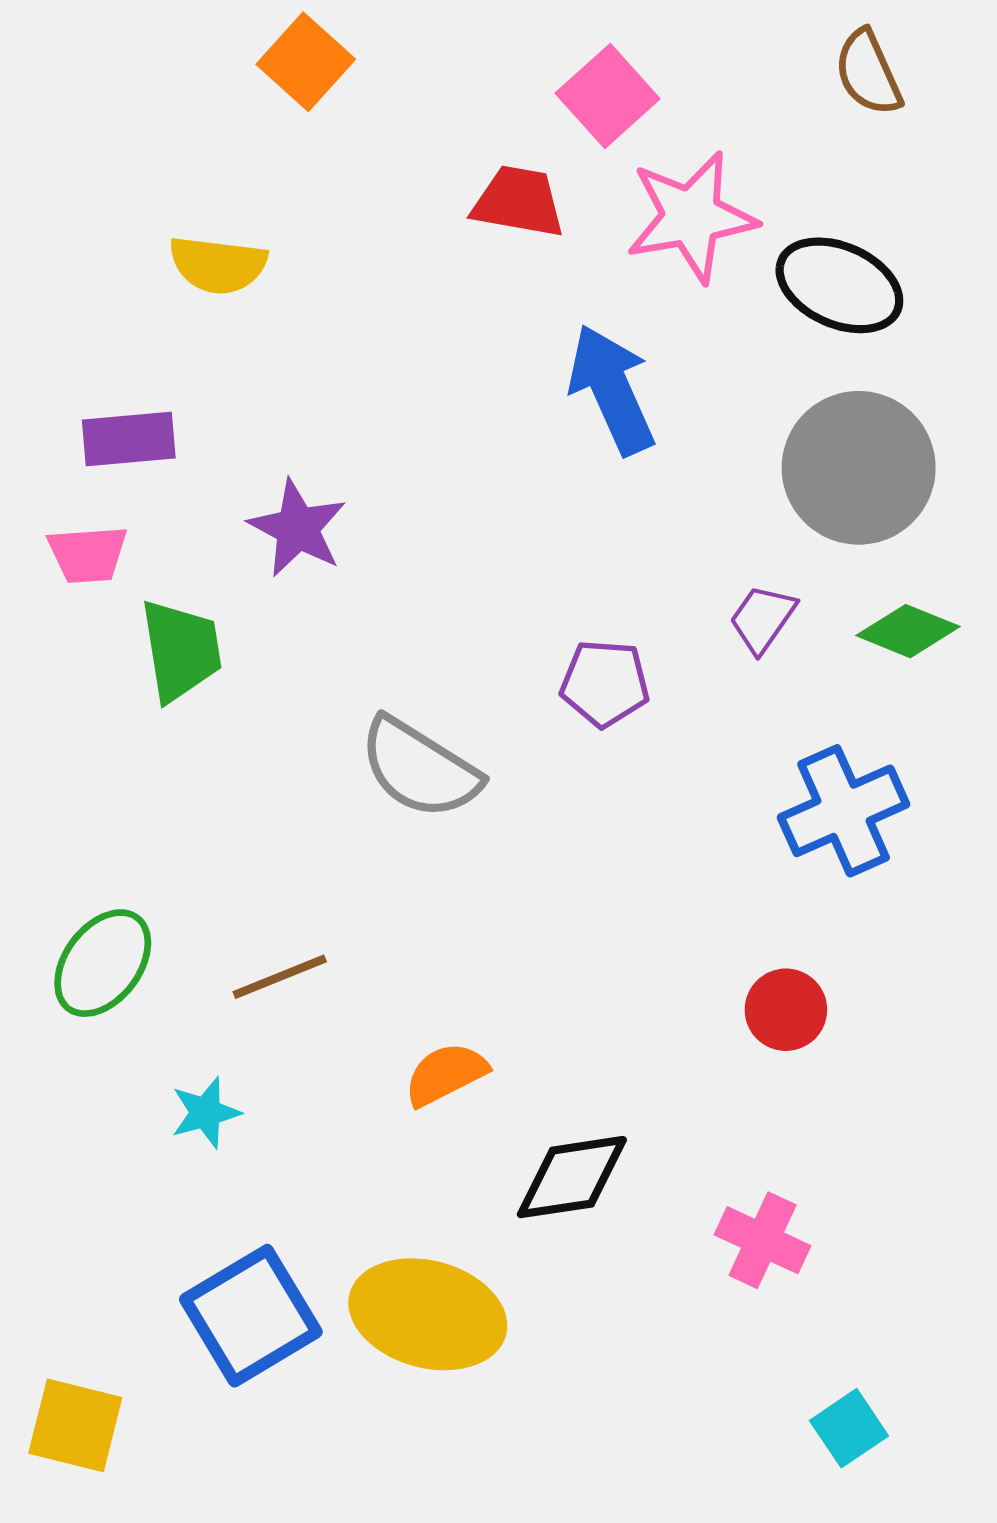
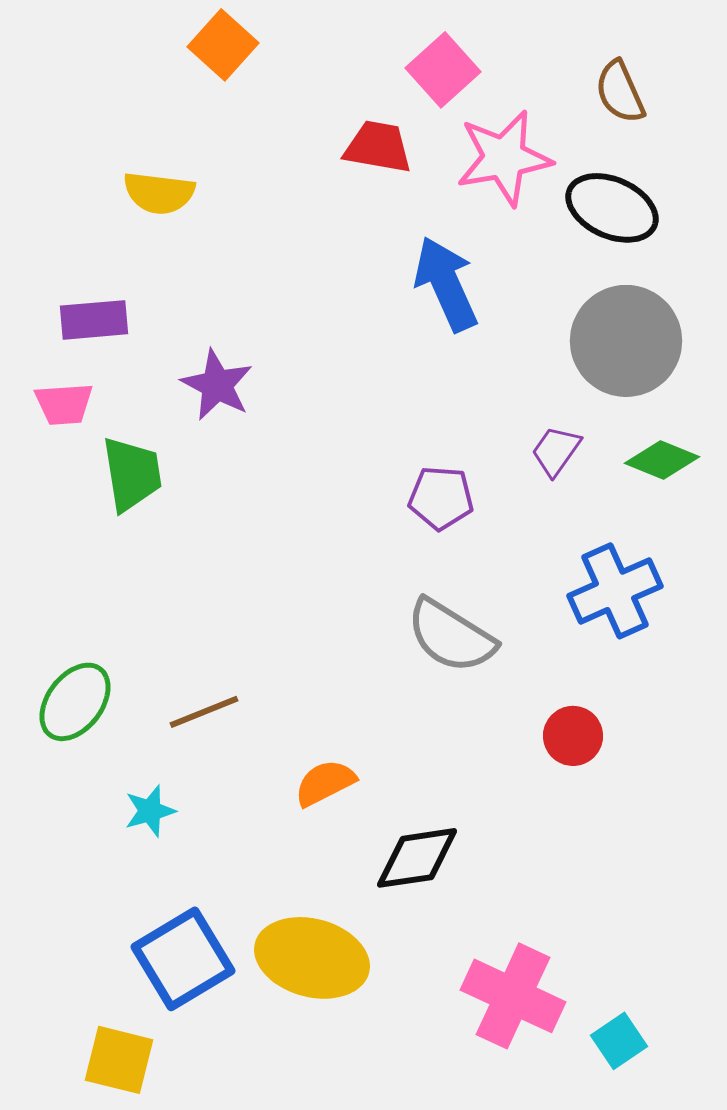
brown semicircle: (868, 73) -> (620, 92), moved
gray semicircle: (420, 768) -> (451, 636), moved
pink cross: (763, 1240) -> (513, 996), moved, size x1.5
yellow square: (75, 1425) -> (119, 1060), moved

